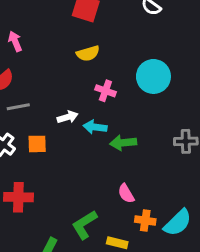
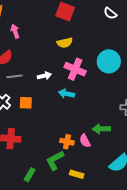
pink cross: (105, 91) -> (75, 69), size x1.5
white arrow: (68, 117) -> (44, 76), moved
green arrow: (123, 143) -> (101, 129), moved
orange cross: (145, 221) -> (67, 142), moved

